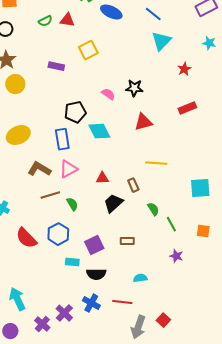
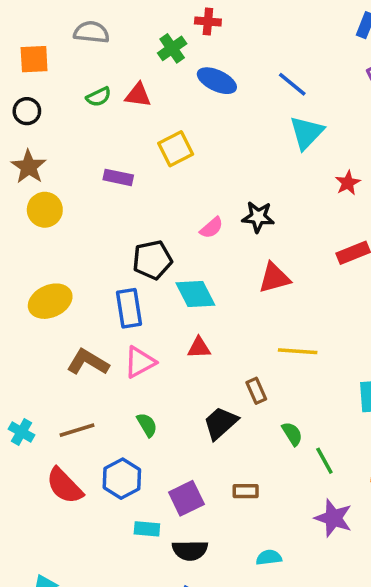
pink semicircle: (108, 94) -> (212, 228), turned 104
red triangle: (102, 178) -> (199, 348), moved
brown line: (50, 195) -> (77, 430), moved
purple star: (176, 256) -> (333, 518), size x1.5

